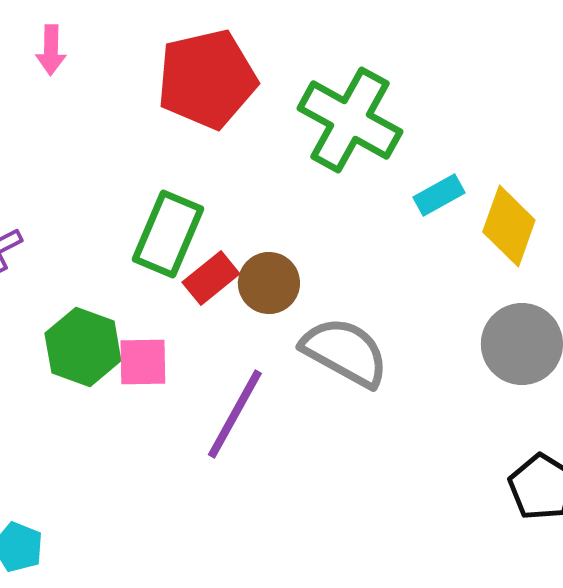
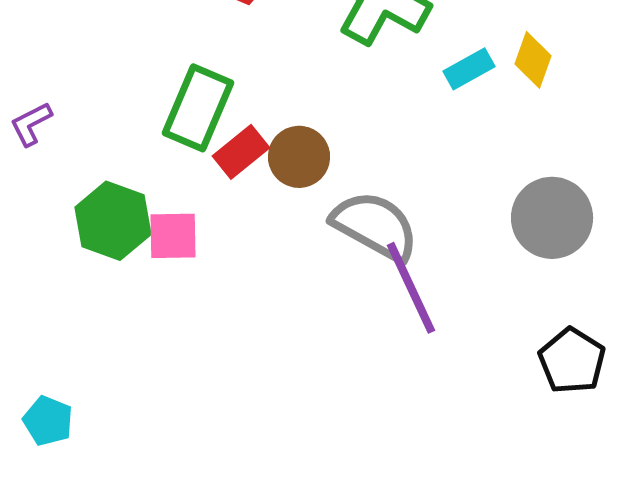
yellow diamond: (509, 226) -> (533, 60), moved, size x0.7
purple line: (235, 414) -> (411, 288), moved, turned -54

